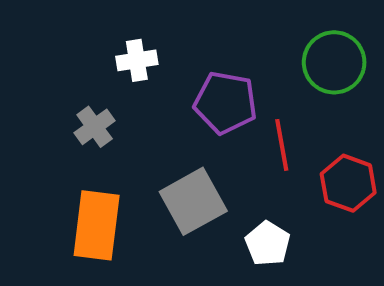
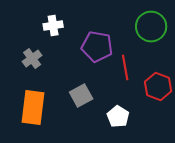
gray square: (193, 201) -> (81, 96), size x0.7

